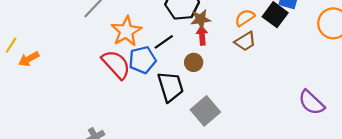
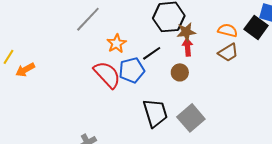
orange semicircle: (245, 18) -> (228, 30), turned 48
orange star: (126, 31) -> (117, 43), size x0.7
black trapezoid: (171, 87) -> (155, 113), moved

